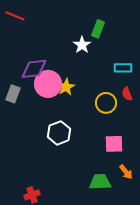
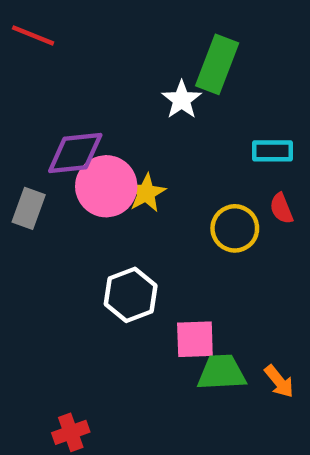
green rectangle: (98, 29) -> (217, 64), size x1.4
pink square: (114, 144) -> (195, 339), moved
green trapezoid: (100, 182) -> (222, 373), moved

